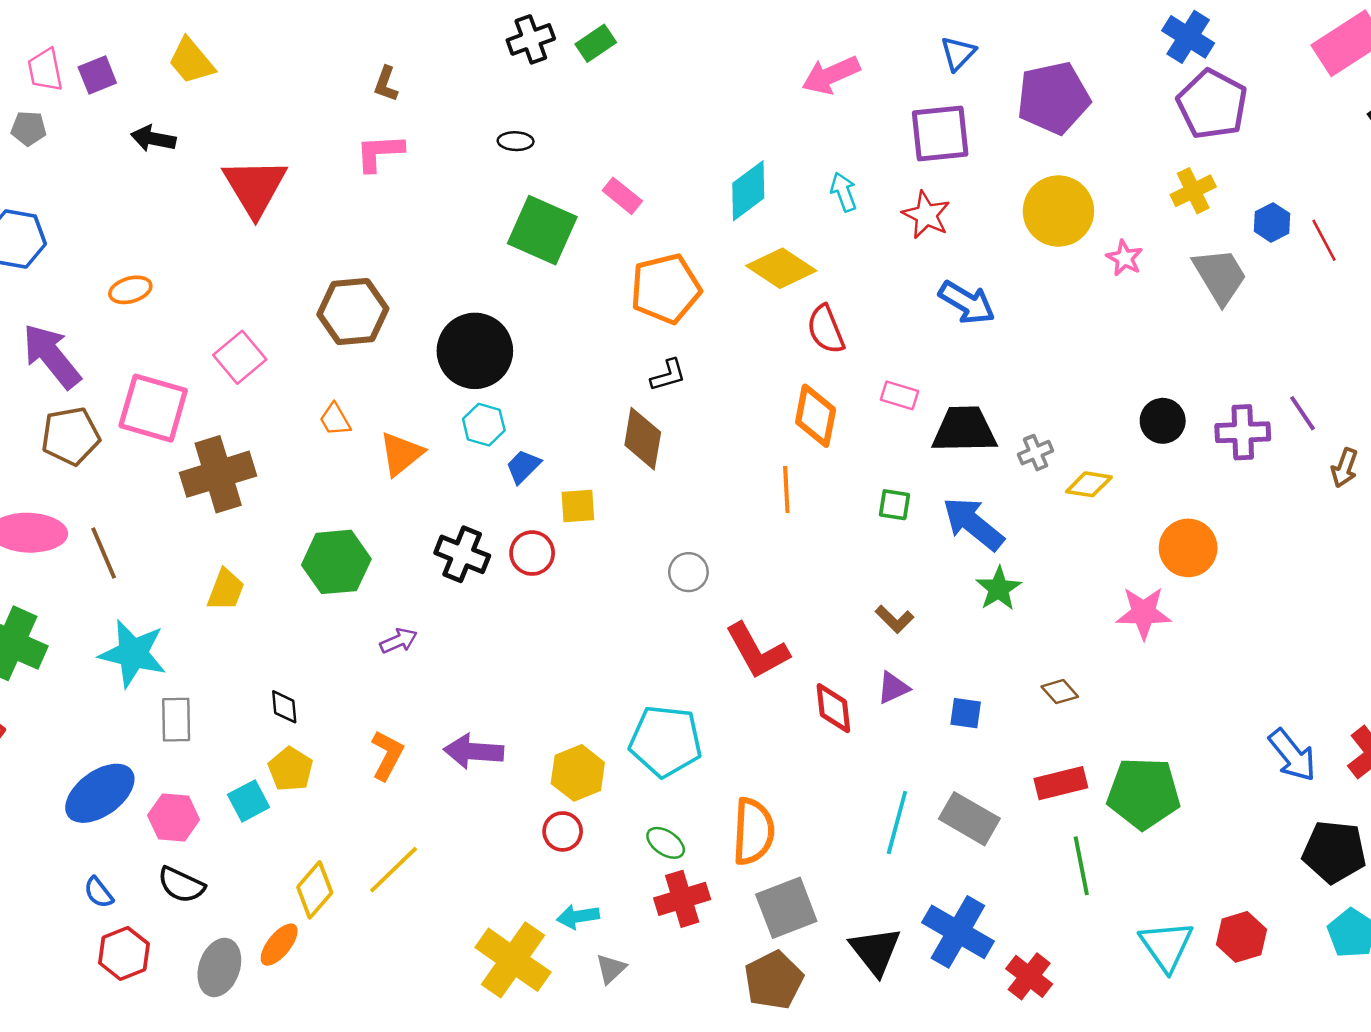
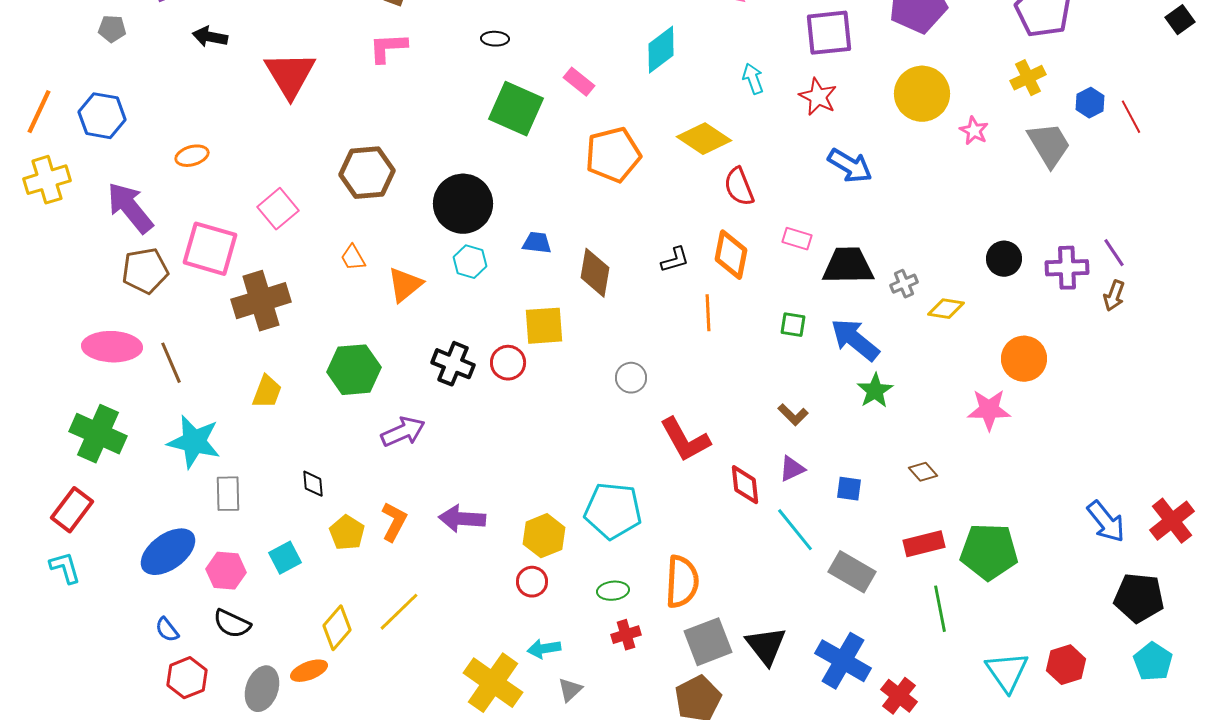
cyan diamond: (748, 191) -> (661, 50), moved
black L-shape: (668, 375) -> (675, 260), moved
blue trapezoid: (523, 467) -> (537, 243), moved, turned 52
brown arrow: (1344, 468) -> (1114, 296), moved
yellow square: (578, 506) -> (544, 326), size x1.4
purple arrow: (399, 641) -> (403, 432), size x1.5
yellow pentagon: (291, 769) -> (347, 533), moved
cyan line: (897, 823) -> (795, 530), moved, turned -54
green ellipse: (666, 843) -> (613, 591), turned -40
red cross: (682, 899) -> (626, 635), size x0.7
orange ellipse: (279, 945) -> (309, 671), turned 30
black triangle: (875, 951) -> (766, 646), moved

